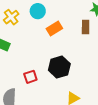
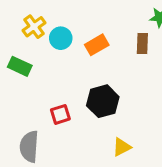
cyan circle: (38, 11) -> (61, 38), moved

